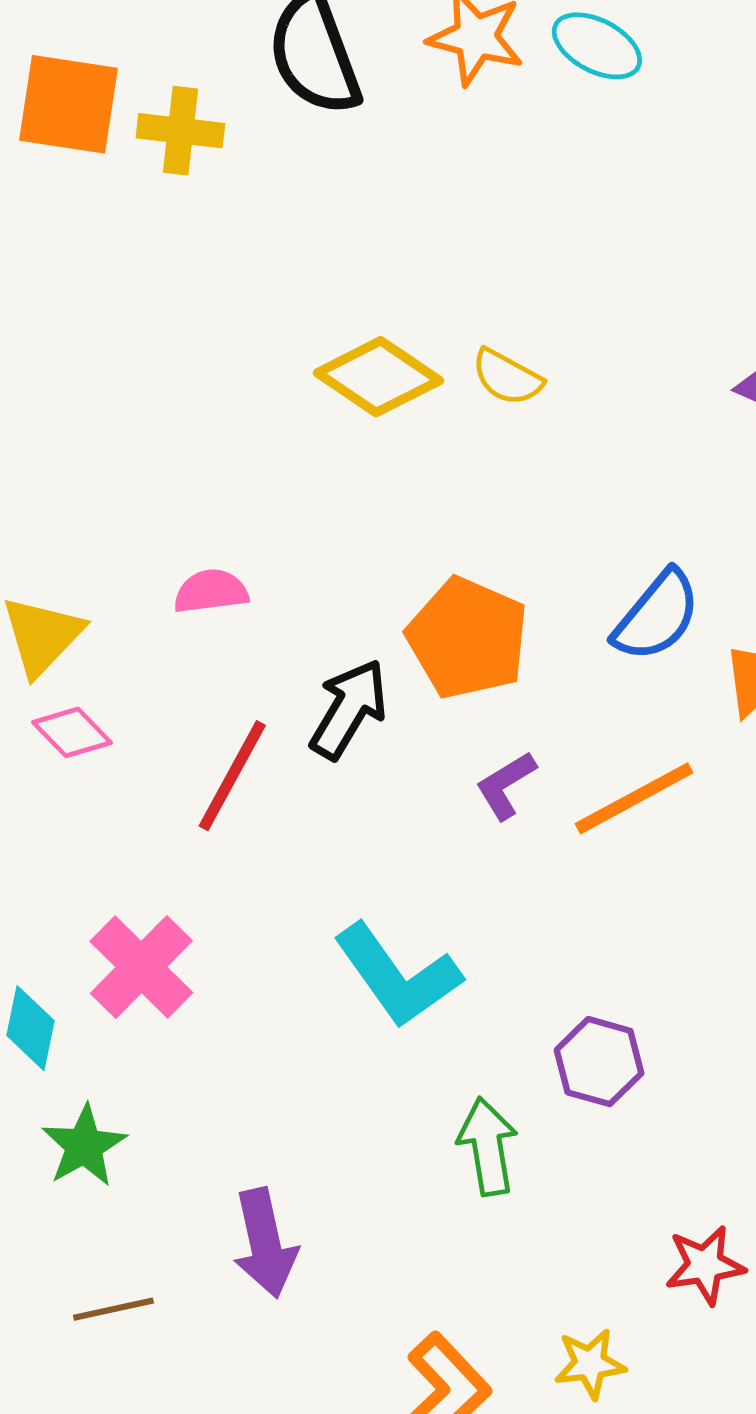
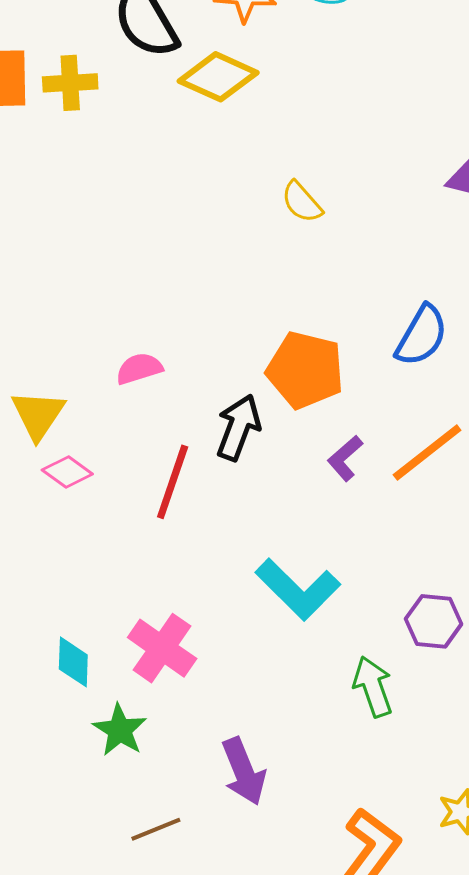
yellow diamond: (378, 377) -> (218, 77), moved
yellow semicircle: (507, 377) -> (302, 202), turned 30
pink cross: (141, 967) -> (162, 648), moved

